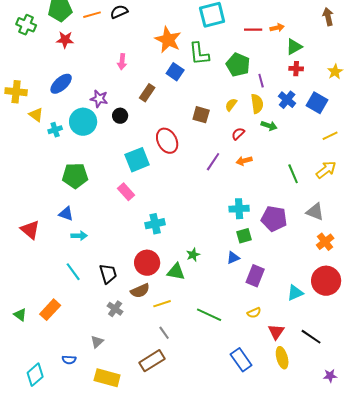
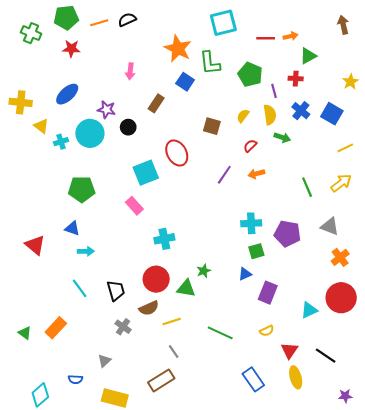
red cross: (296, 69) -> (296, 79), moved

